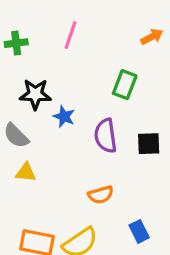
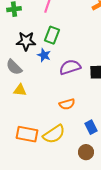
green rectangle: (125, 85) -> (52, 35), moved
purple semicircle: (106, 136) -> (70, 67), turned 80

